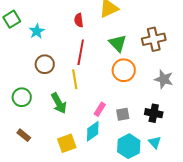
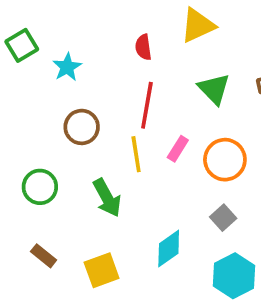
orange circle: (124, 70) -> (225, 160), moved
pink rectangle: (100, 109) -> (178, 149), moved
gray square: (123, 114) -> (223, 218), turned -32
yellow square: (67, 143) -> (102, 270), moved

